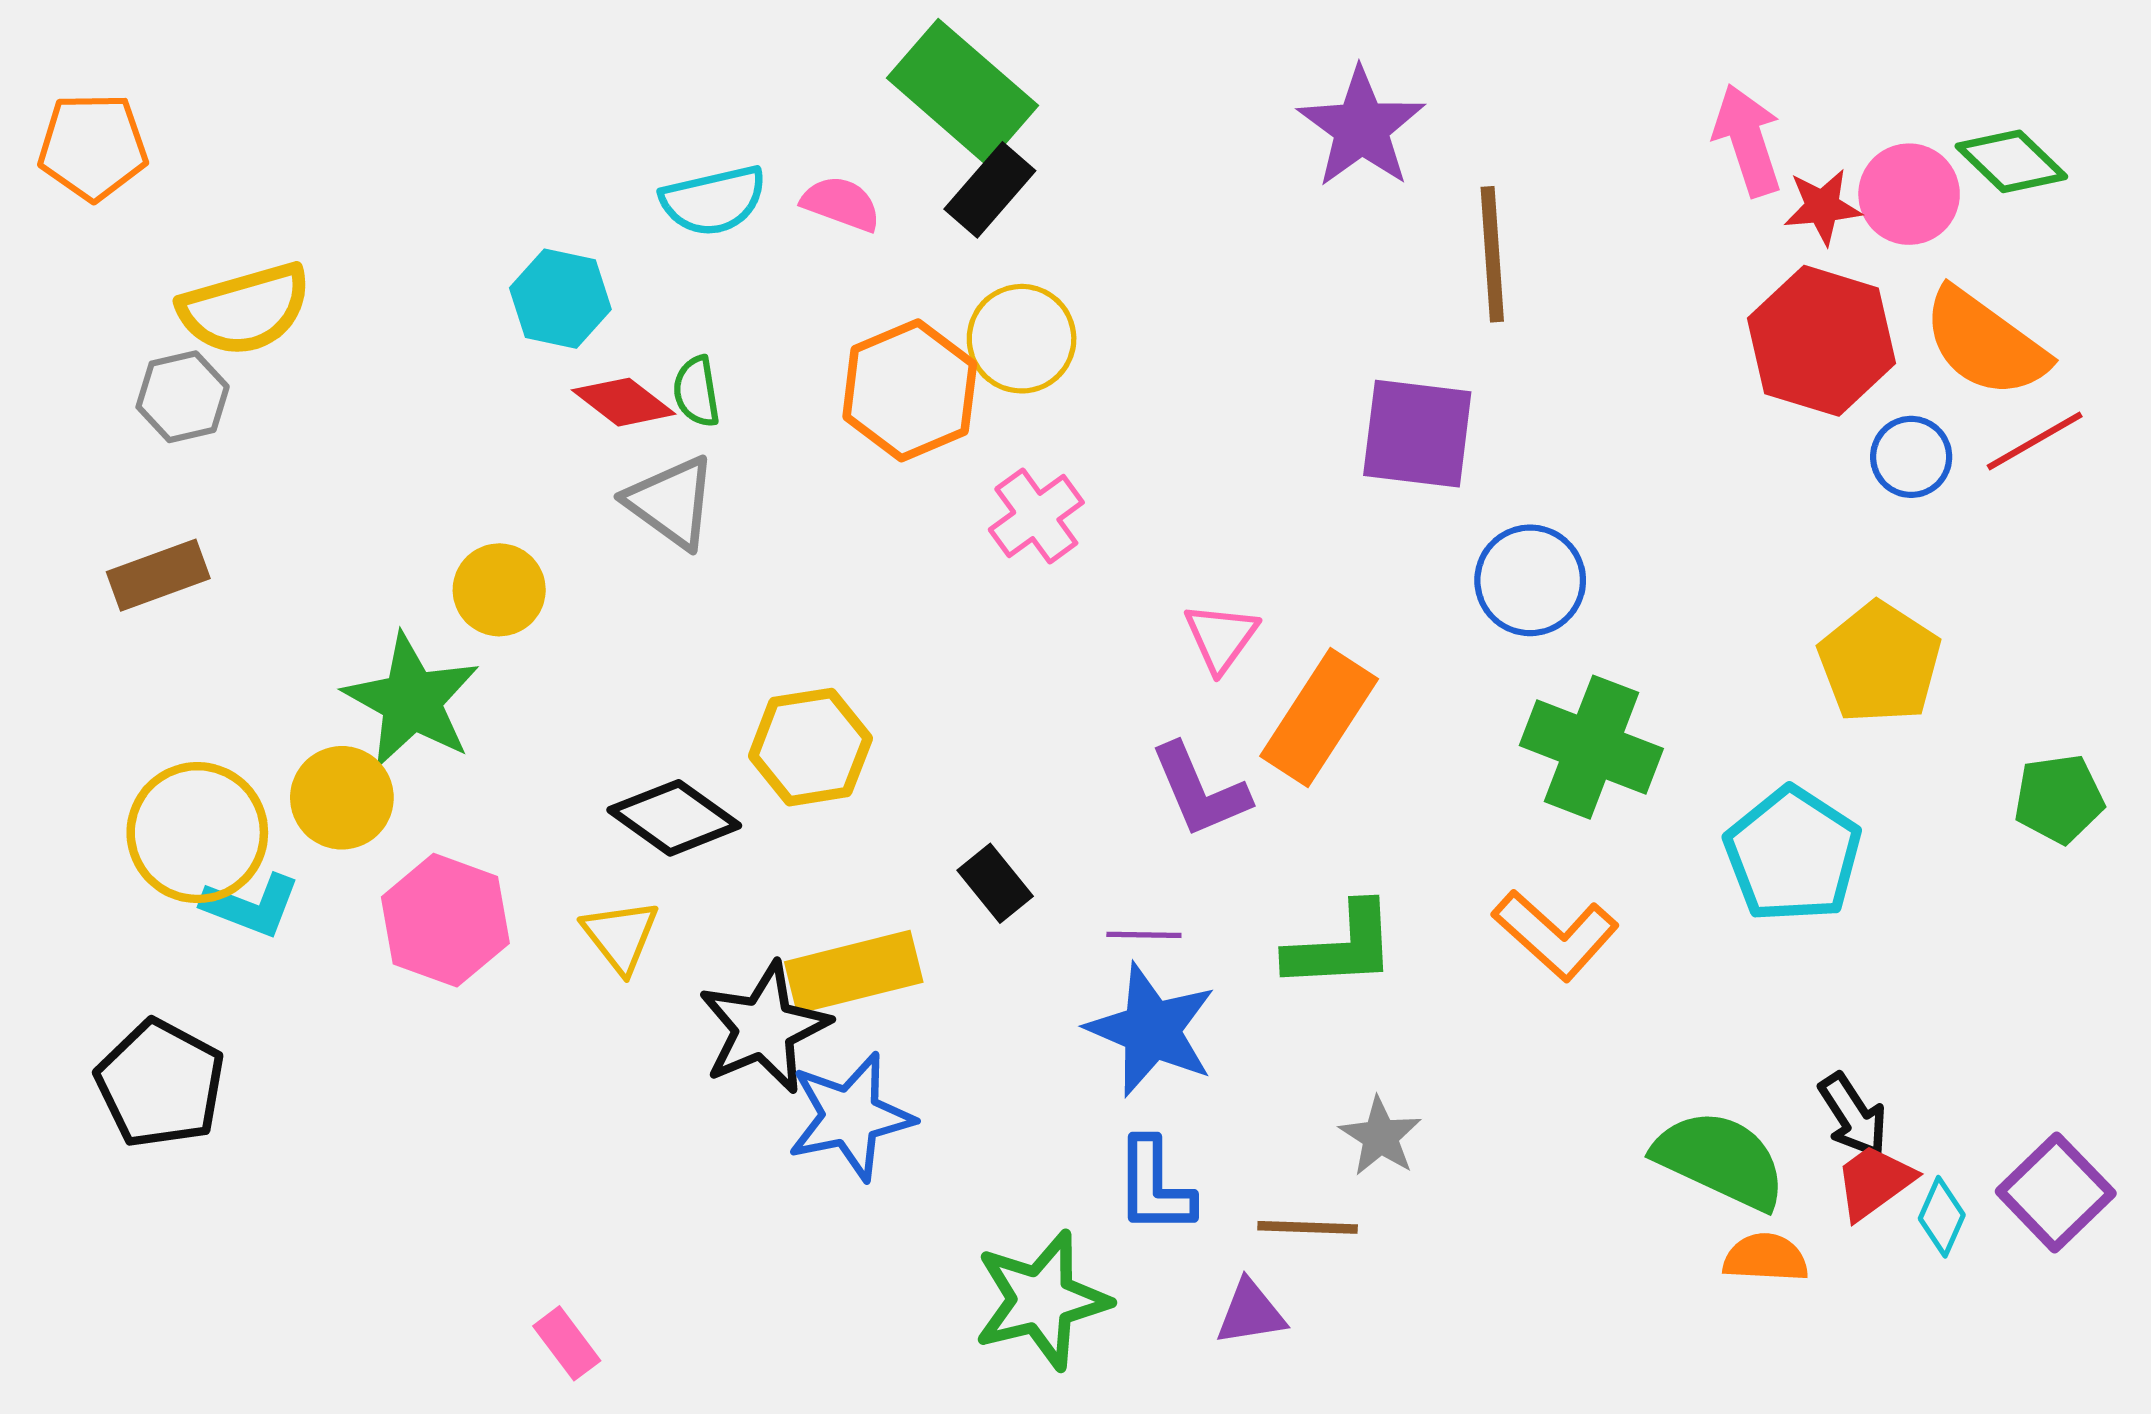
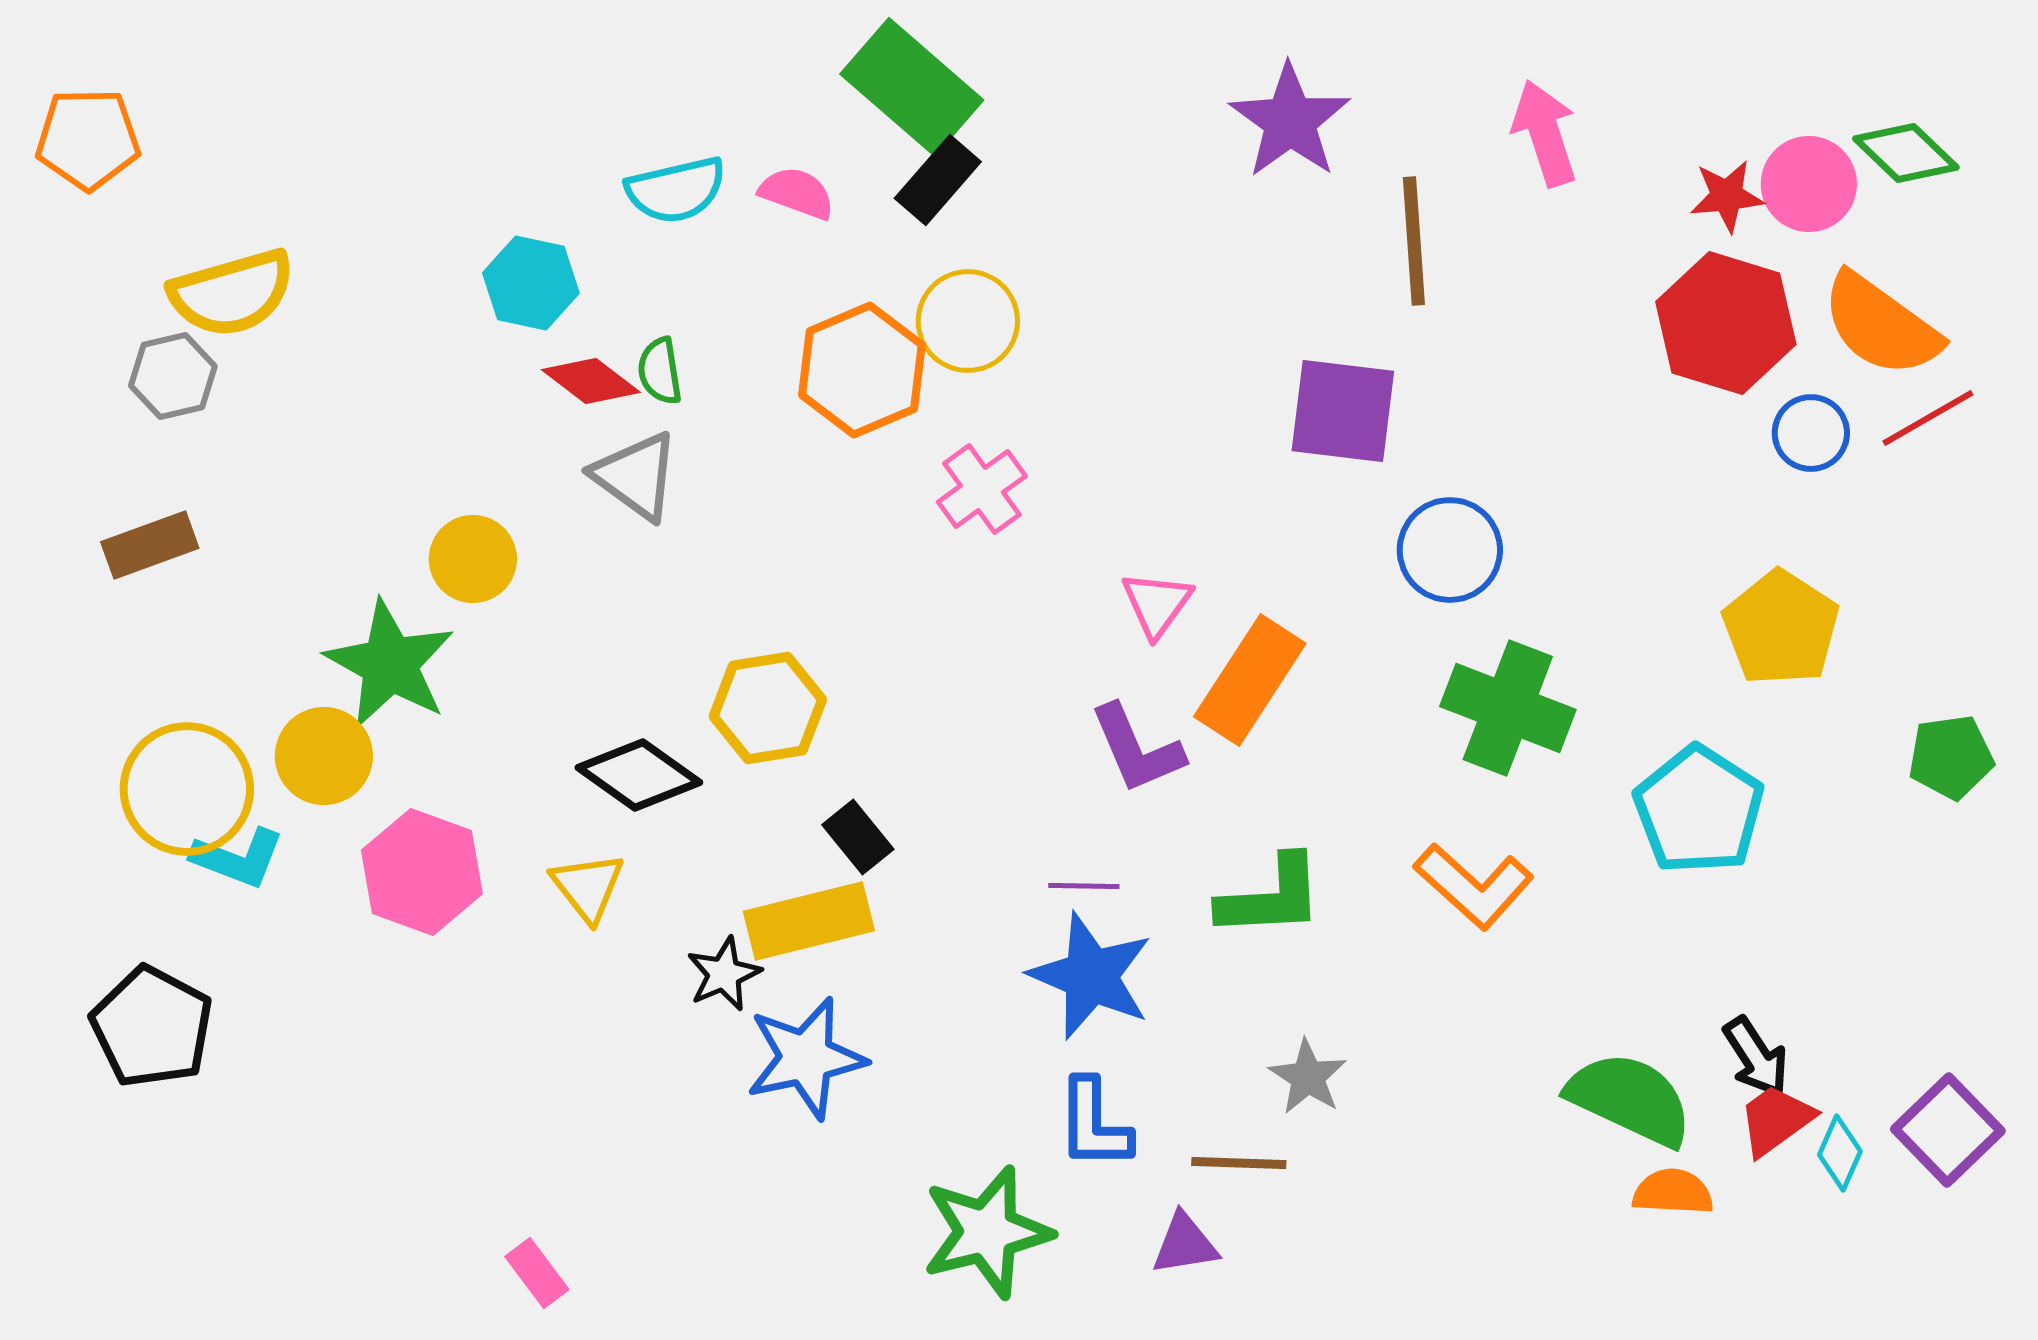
pink arrow: (1748, 140) -> (1545, 133), moved
black rectangle: (995, 883) -> (858, 837), moved
black star: (764, 1028) -> (724, 974), size x0.6

